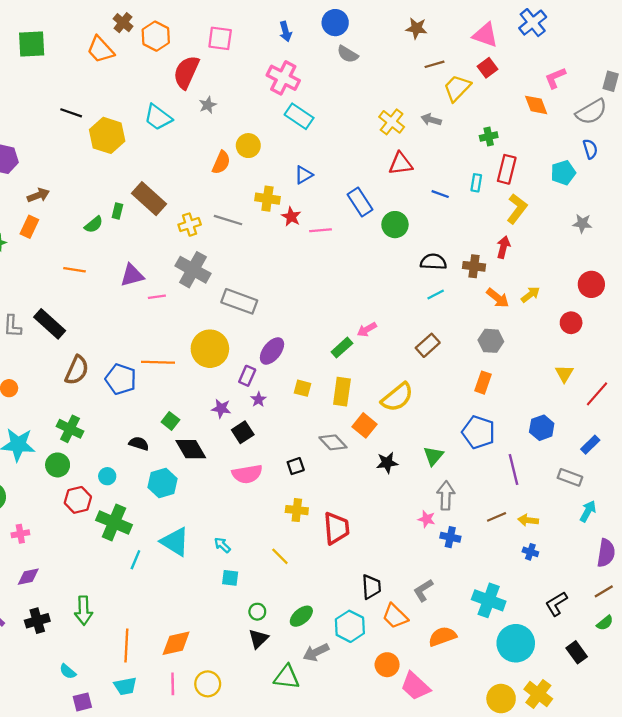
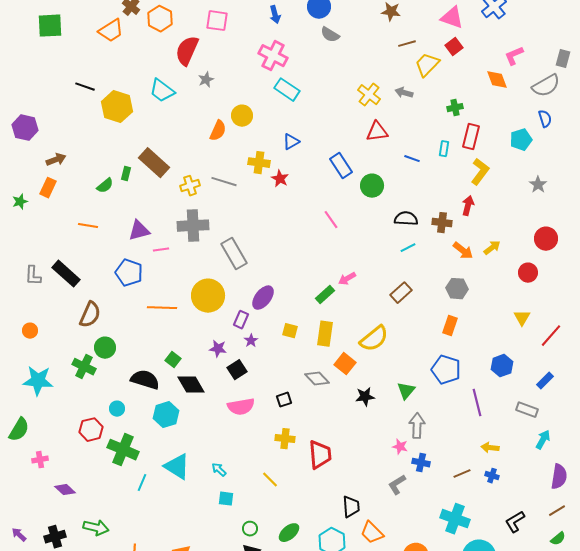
orange trapezoid: (100, 50) -> (111, 31), turned -80
gray star: (582, 223) -> (538, 185), turned 30
pink line: (321, 230) -> (331, 220), moved, turned 60
gray cross: (193, 270) -> (193, 226), turned -32
gray rectangle: (239, 301) -> (234, 254), turned 40
blue pentagon: (121, 379) -> (129, 273), moved
black semicircle: (139, 443) -> (145, 380), size x1.6
green circle: (58, 465) -> (105, 348), moved
brown line: (497, 517) -> (462, 474), moved
purple diamond: (28, 577) -> (65, 490), moved, turned 55
gray L-shape: (423, 590) -> (397, 485), moved
green arrow: (84, 611) -> (96, 528), turned -75

